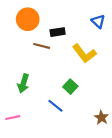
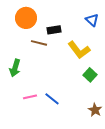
green arrow: (23, 83) -> (15, 68), moved
green square: (70, 87) -> (90, 75), moved
pink line: (13, 118) -> (30, 97), moved

